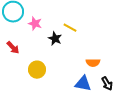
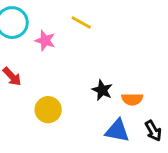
yellow line: (70, 28) -> (81, 23), moved
black star: (55, 39) -> (102, 90), moved

